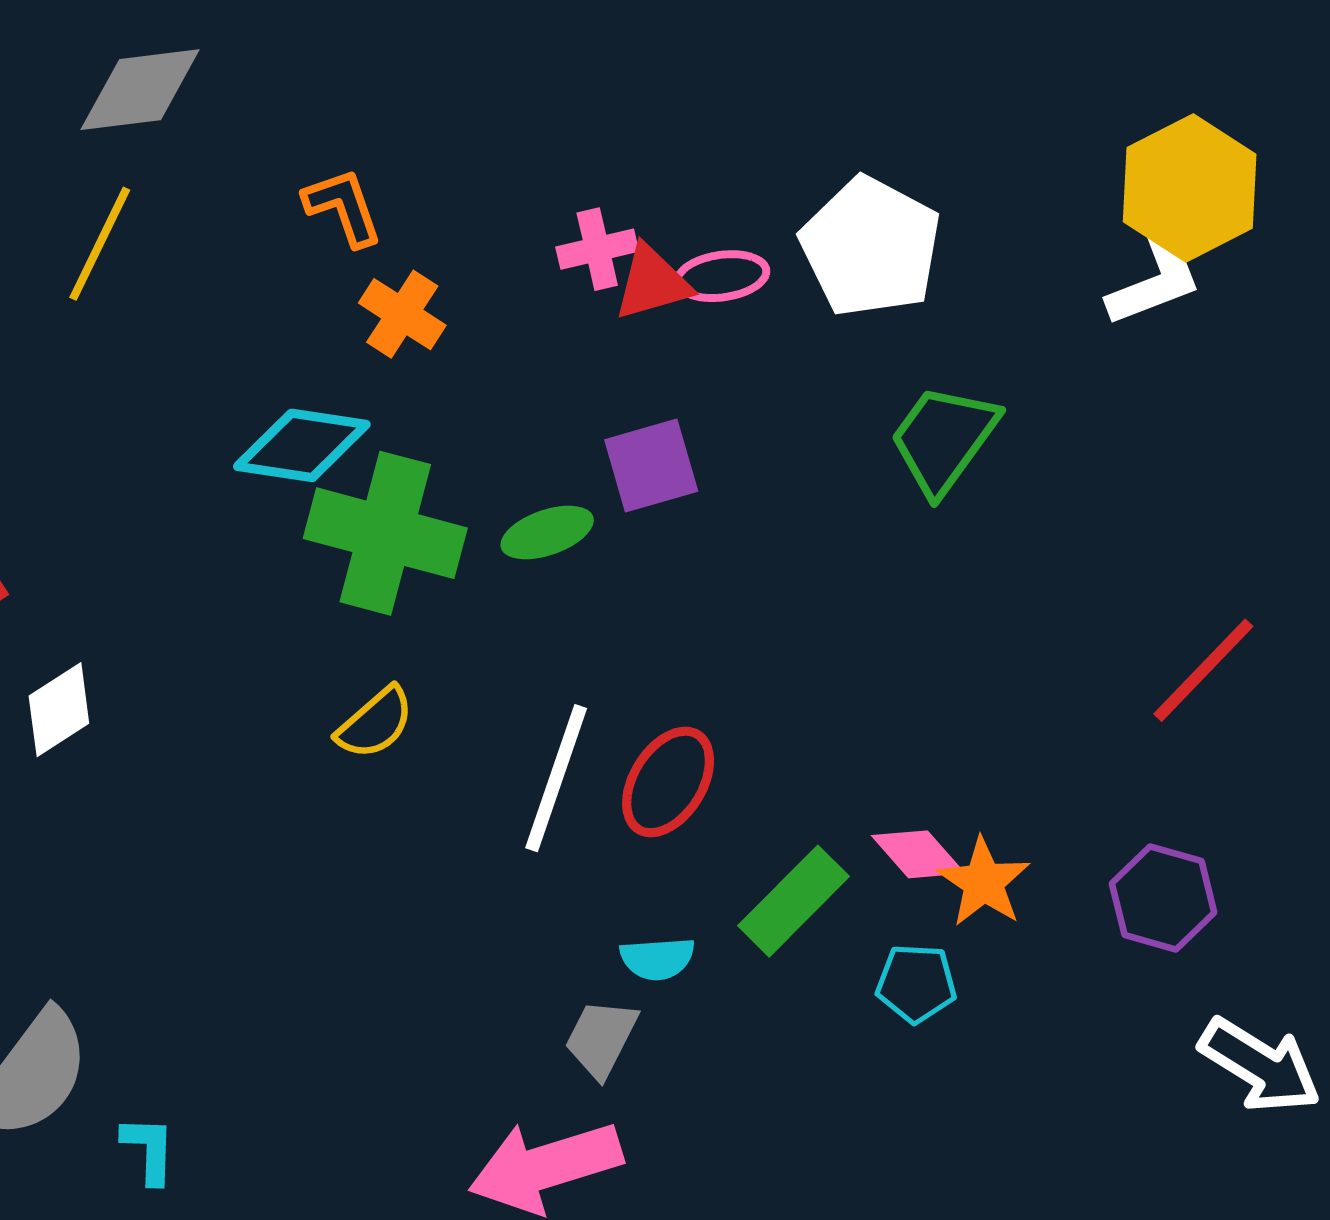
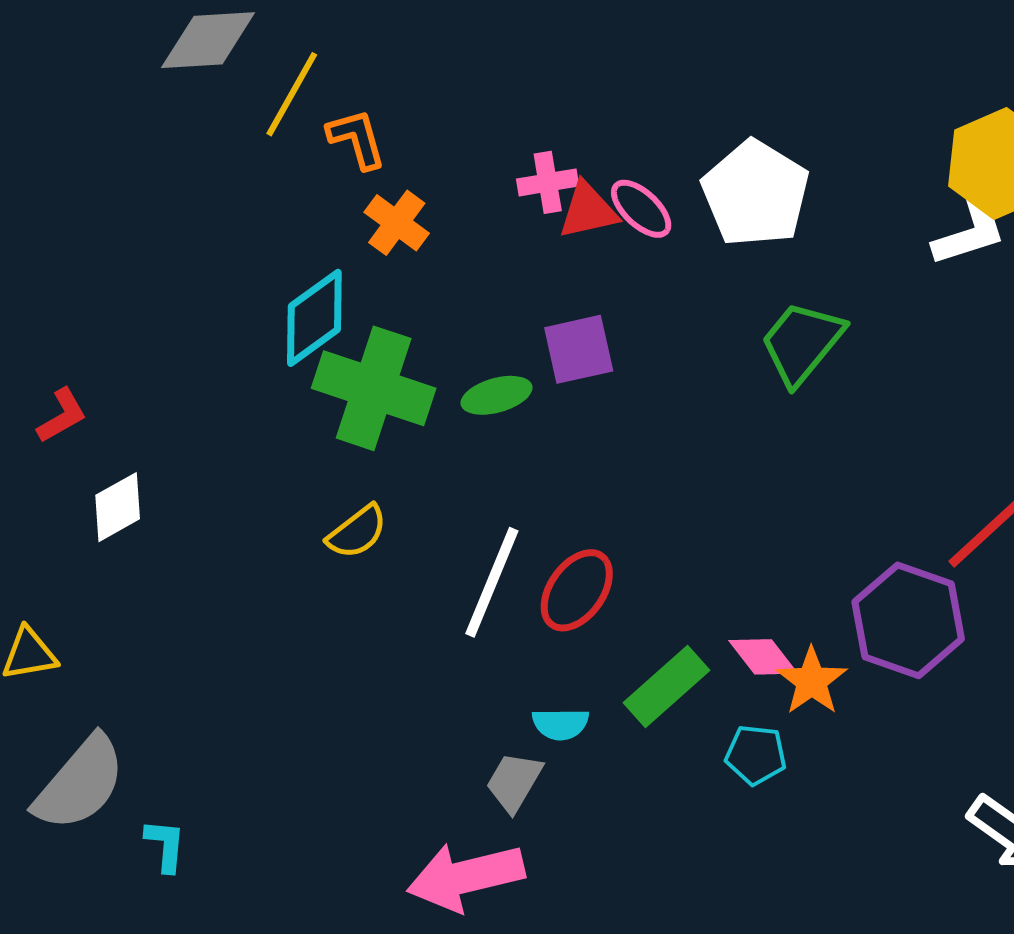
yellow line: (100, 244) -> (292, 94), moved
pink ellipse: (722, 276) -> (641, 209), turned 48
cyan diamond: (302, 445) -> (314, 318), turned -48
purple hexagon: (1163, 898) -> (908, 620), moved, size x1.4

